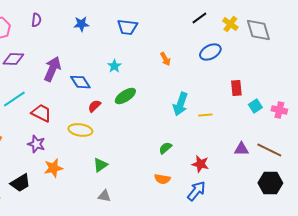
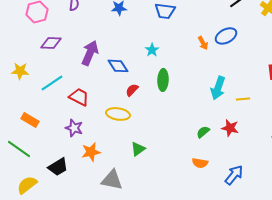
blue ellipse: (210, 52) -> (226, 36), moved
green ellipse: (125, 96) -> (163, 80), turned -55
red star: (200, 164) -> (230, 128), moved
gray triangle: (104, 196) -> (112, 180), moved, size x1.6

